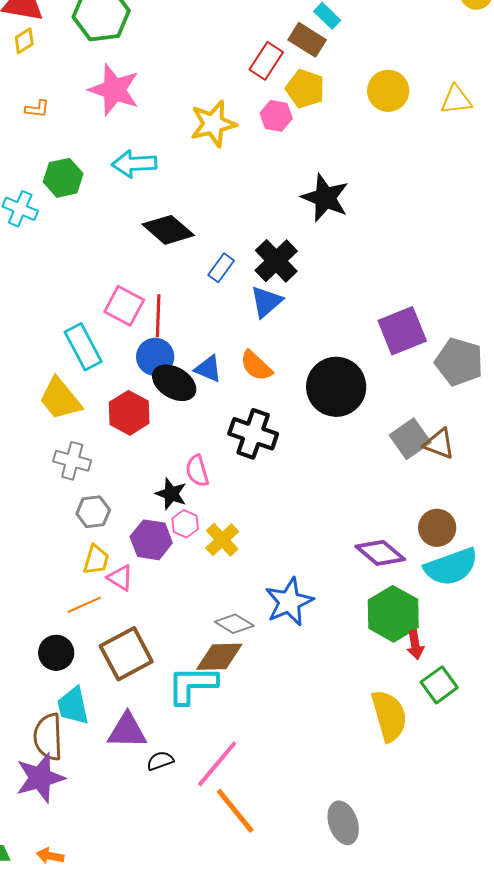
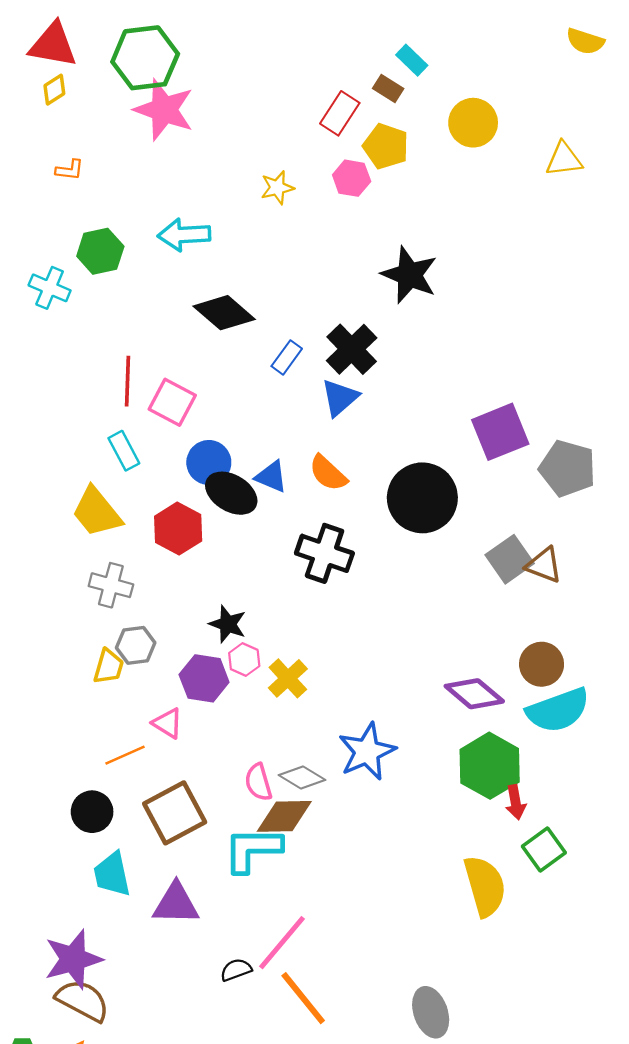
brown rectangle: (307, 40) -> (388, 88), size x0.7
pink star: (114, 90) -> (164, 110), moved
yellow circle: (388, 91) -> (473, 123), moved
yellow star: (213, 124) -> (277, 188), size x0.6
red line: (158, 316) -> (127, 381), moved
cyan rectangle: (83, 347) -> (124, 451), size x0.7
pink semicircle: (197, 471) -> (258, 782), moved
yellow trapezoid: (96, 560) -> (109, 667), moved
brown semicircle: (48, 737) -> (83, 1000), moved, turned 120
black semicircle: (160, 761) -> (236, 970), moved

